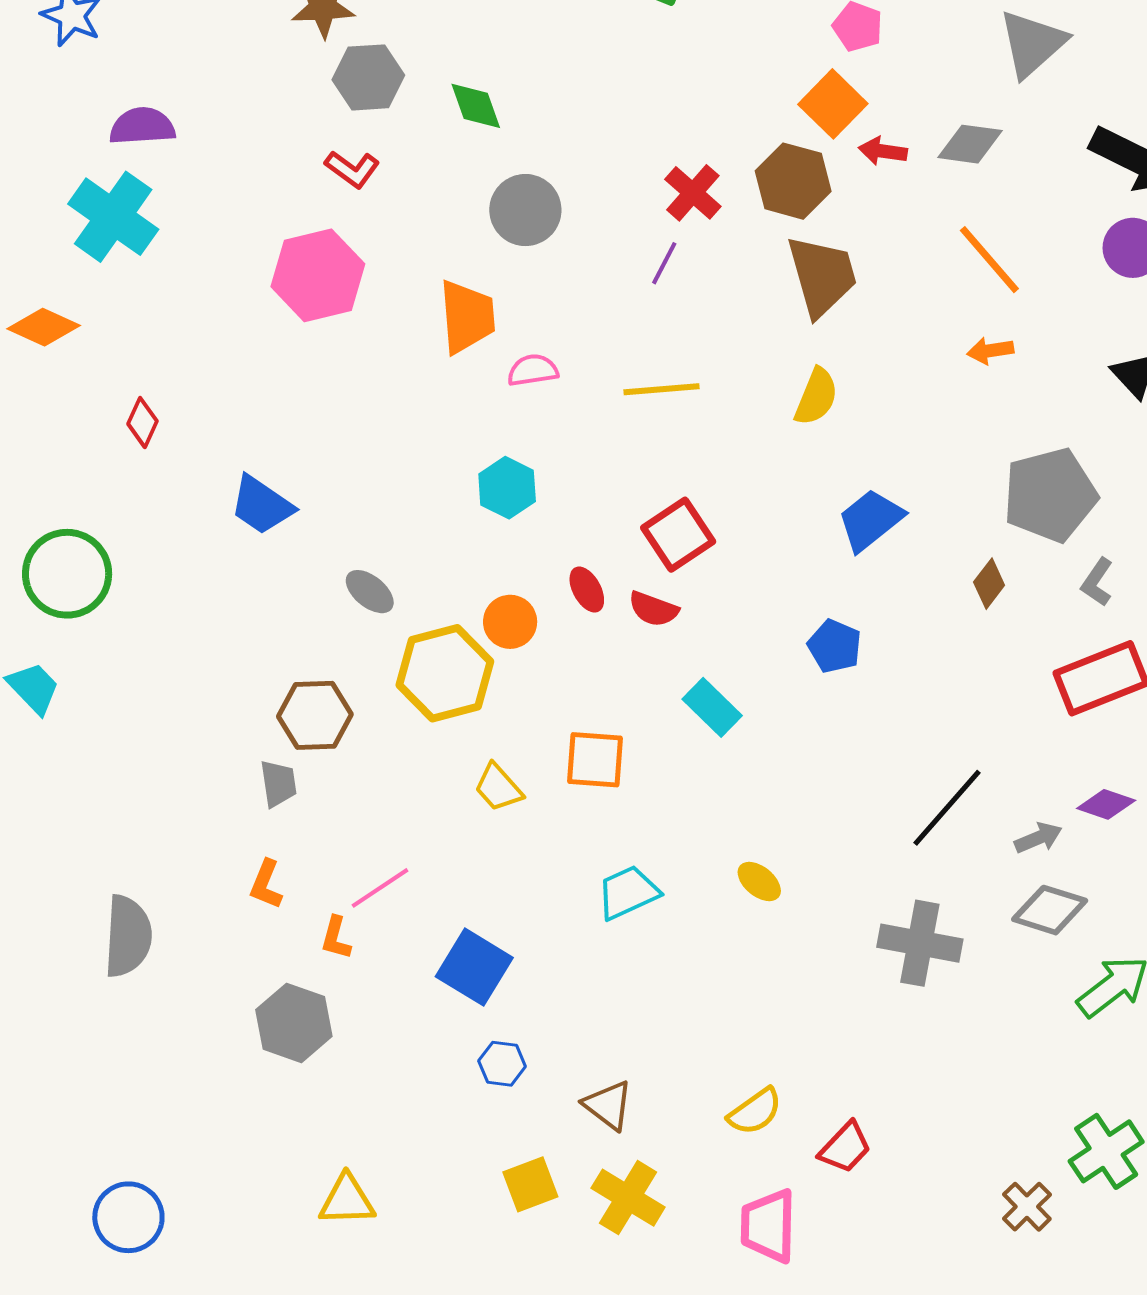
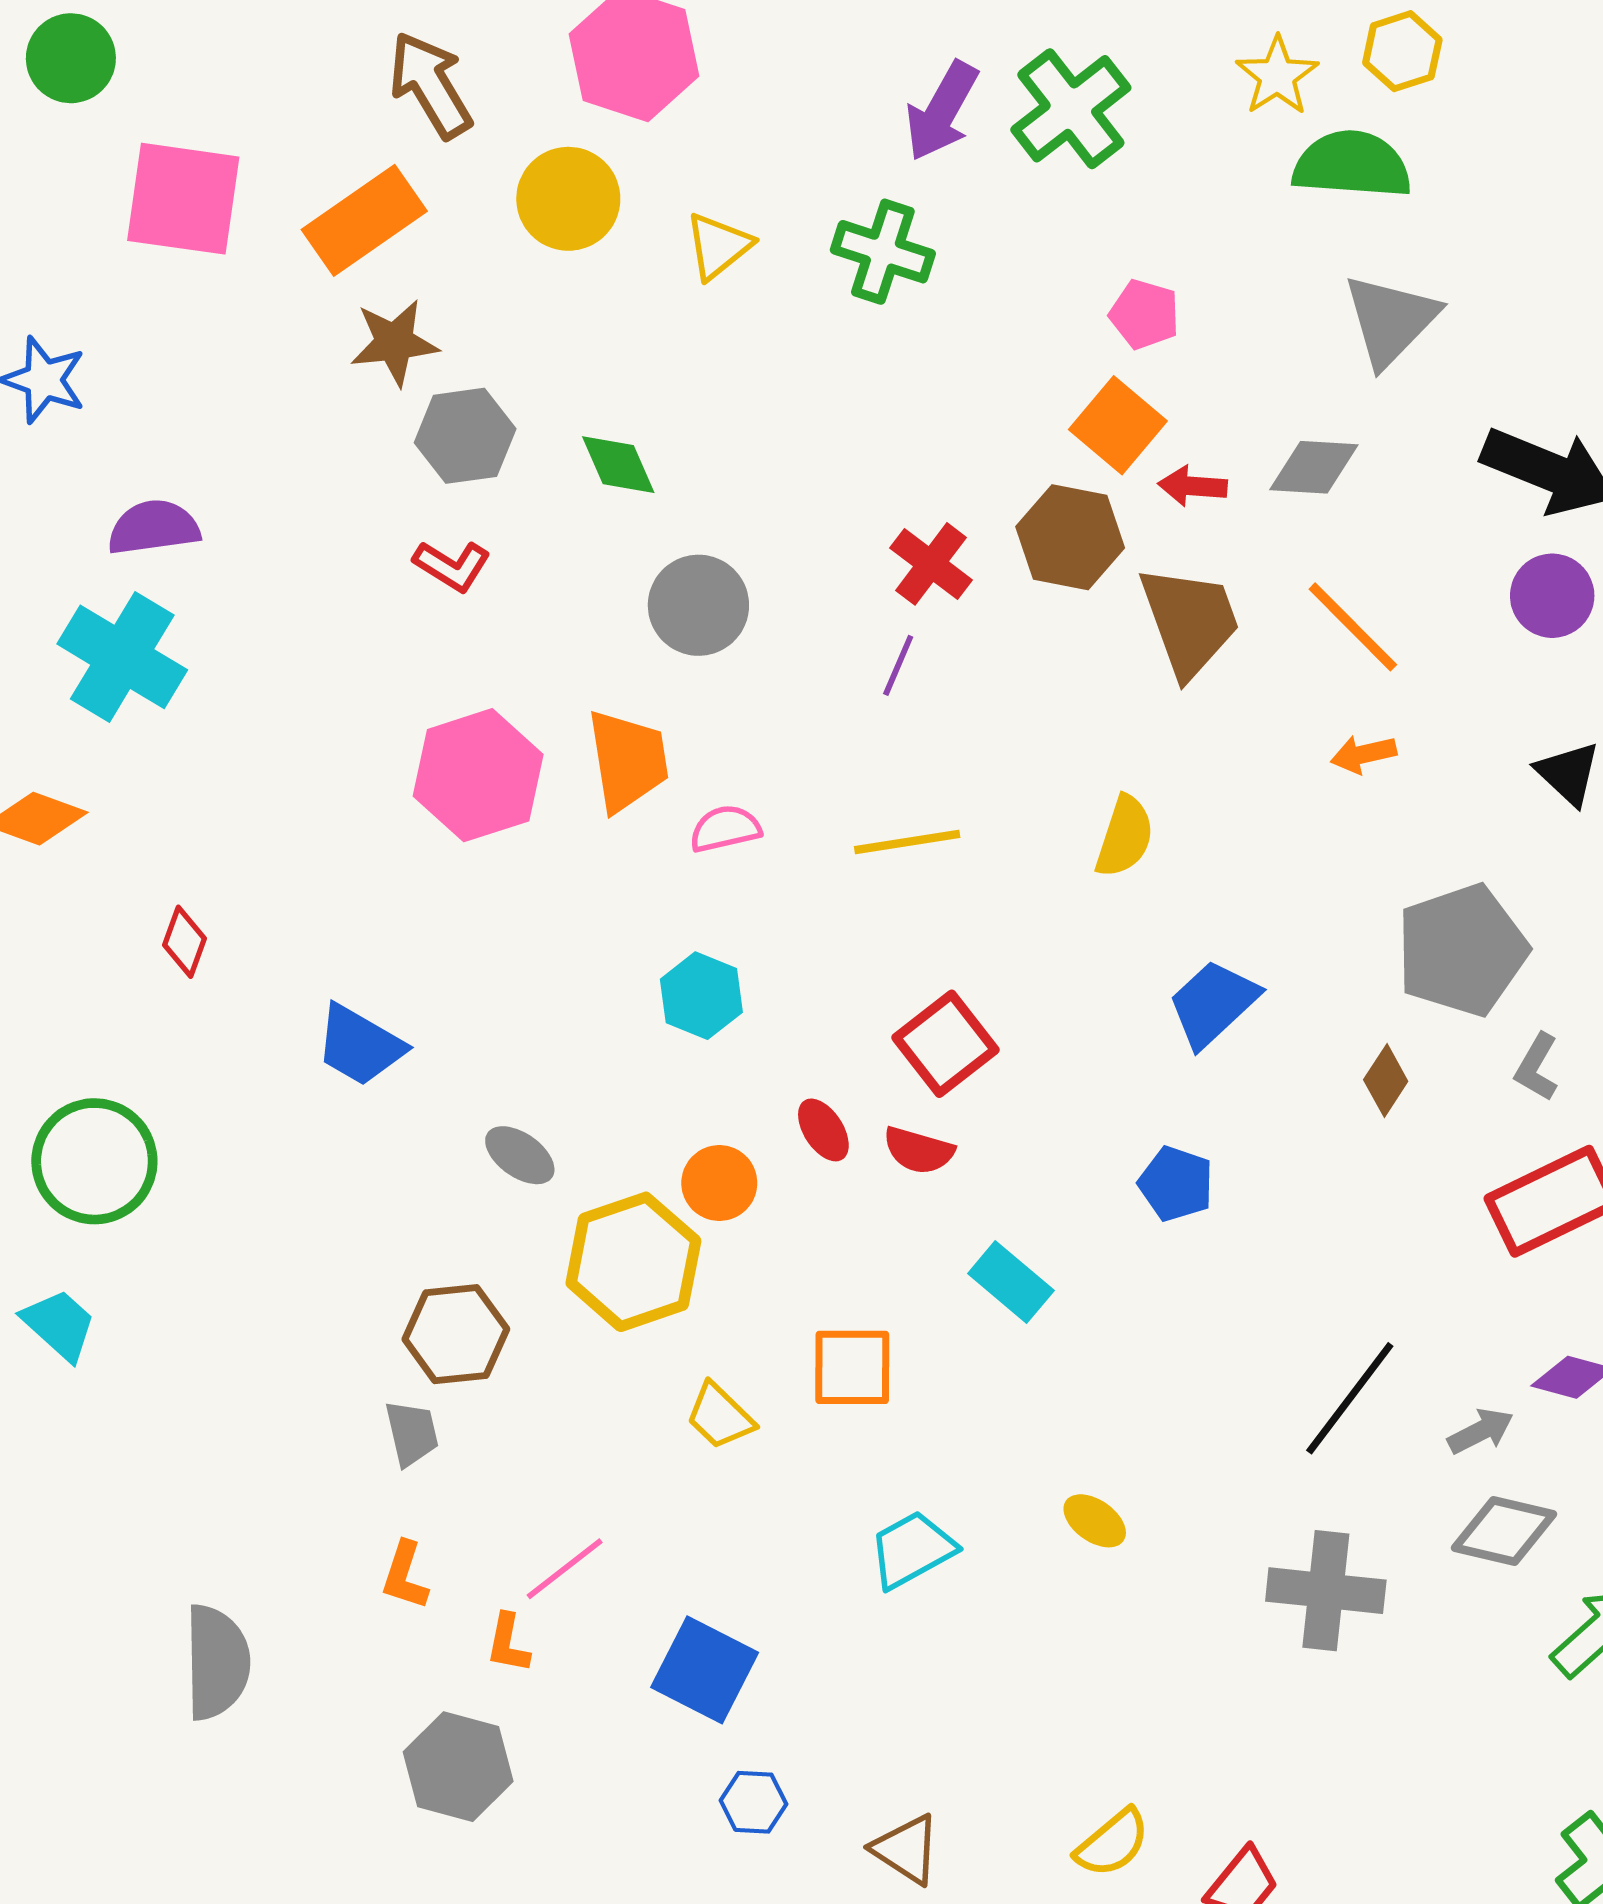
pink hexagon: (318, 275) -> (478, 775), moved
brown trapezoid: (822, 276) -> (1190, 621), moved

